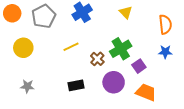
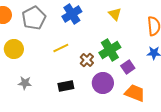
gray star: (27, 86) -> (25, 83), moved

